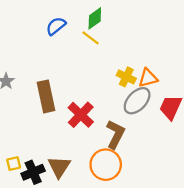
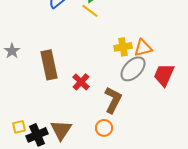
yellow cross: (126, 77) -> (123, 47), turned -36
red cross: (81, 115) -> (81, 82), size x0.7
orange circle: (106, 165) -> (104, 128), size x0.6

